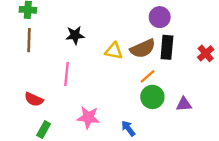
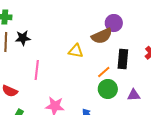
black star: (75, 35) -> (23, 38), moved
black rectangle: (167, 47) -> (123, 59), moved
brown semicircle: (143, 49) -> (102, 36), moved

